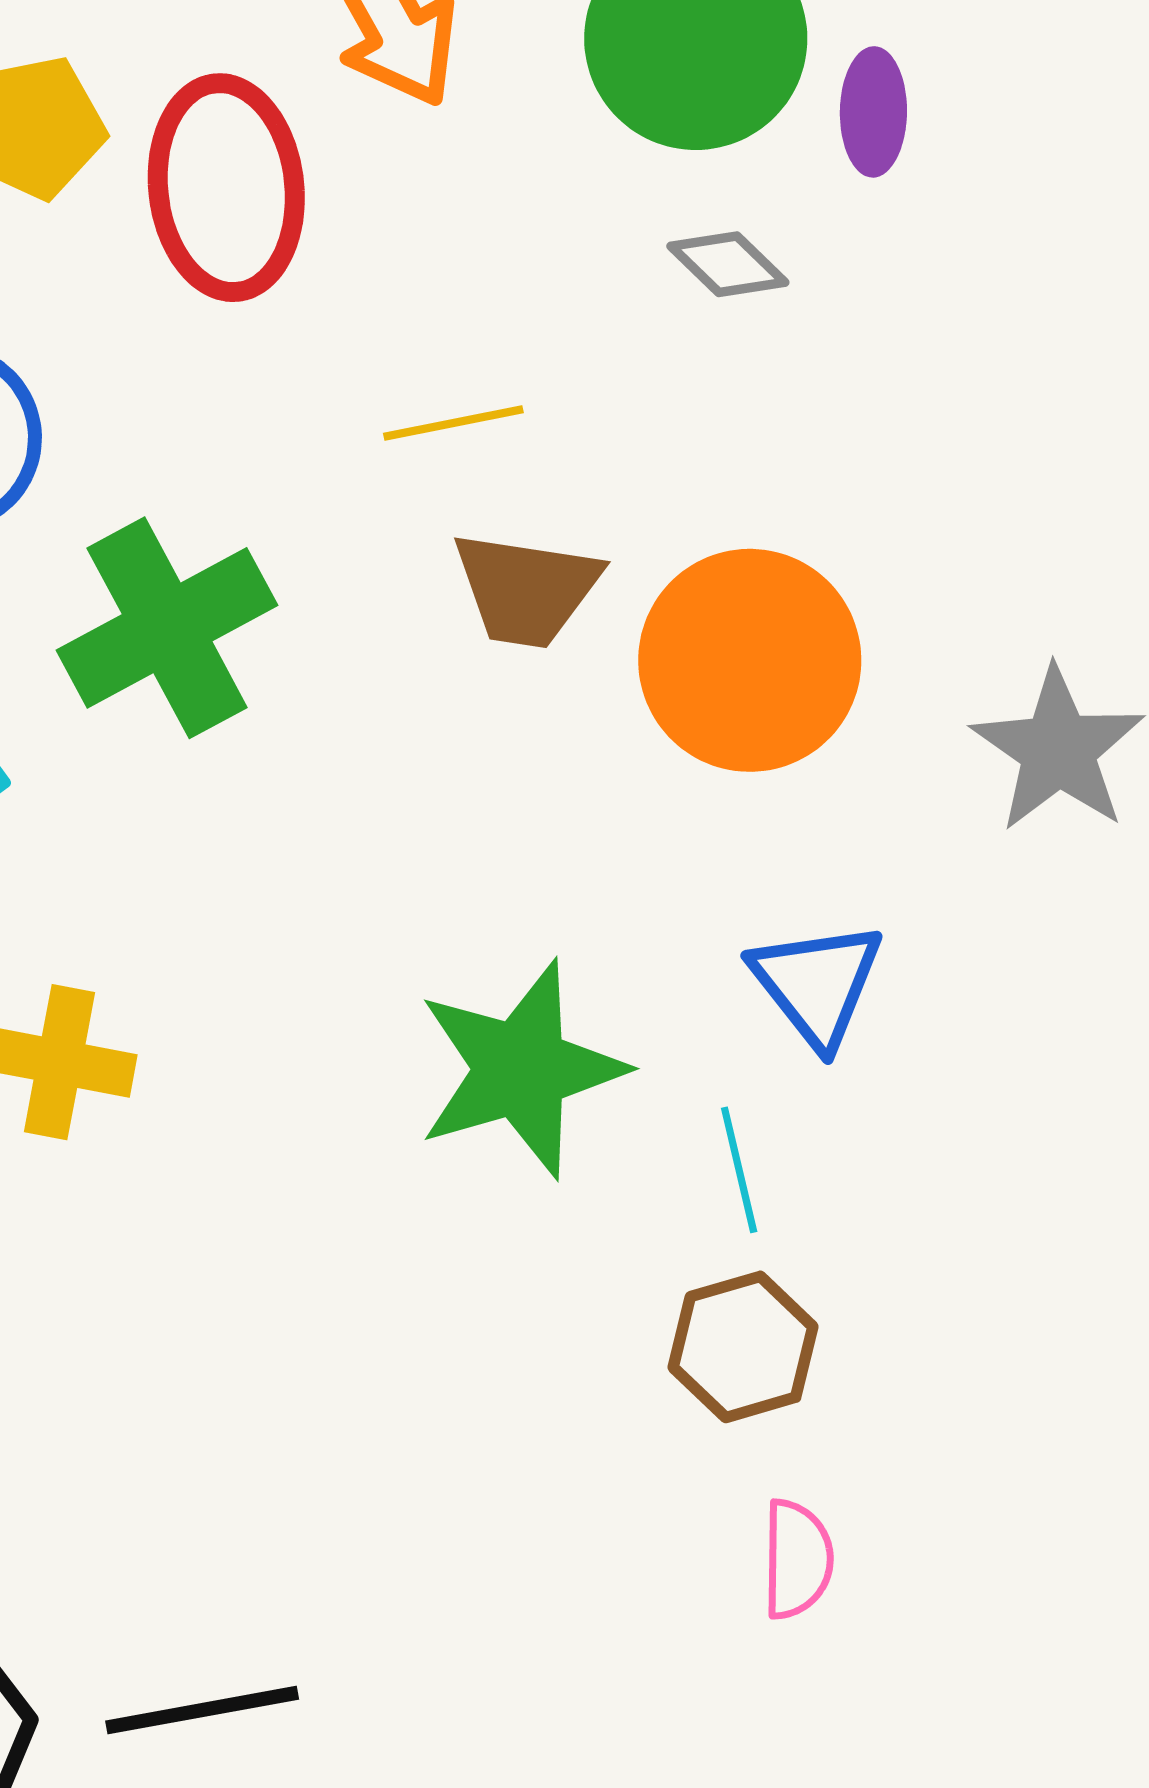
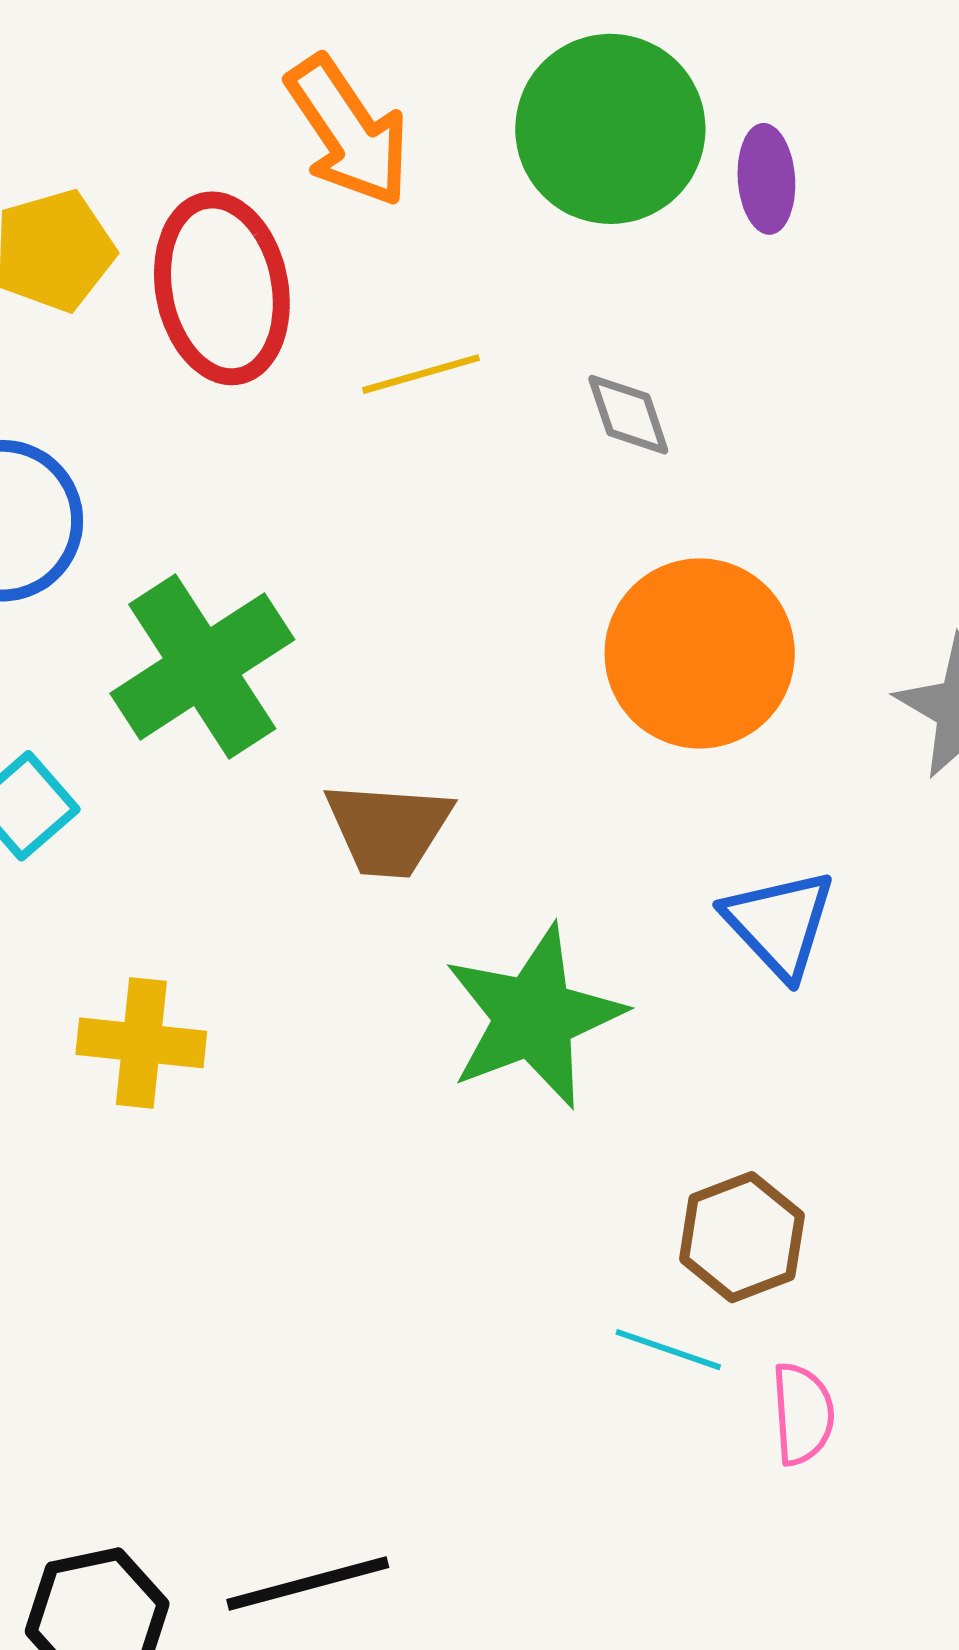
gray diamond: (728, 264) -> (628, 415), moved, turned 32
yellow line: (453, 423) -> (421, 374), moved
brown trapezoid: (526, 589) -> (388, 829), moved
cyan line: (739, 1170) -> (668, 1350), moved, turned -53

